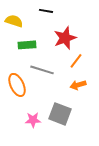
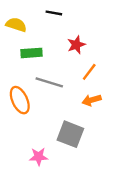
red star: (65, 38) -> (76, 45), size x0.7
pink star: (33, 120) -> (39, 157), moved

